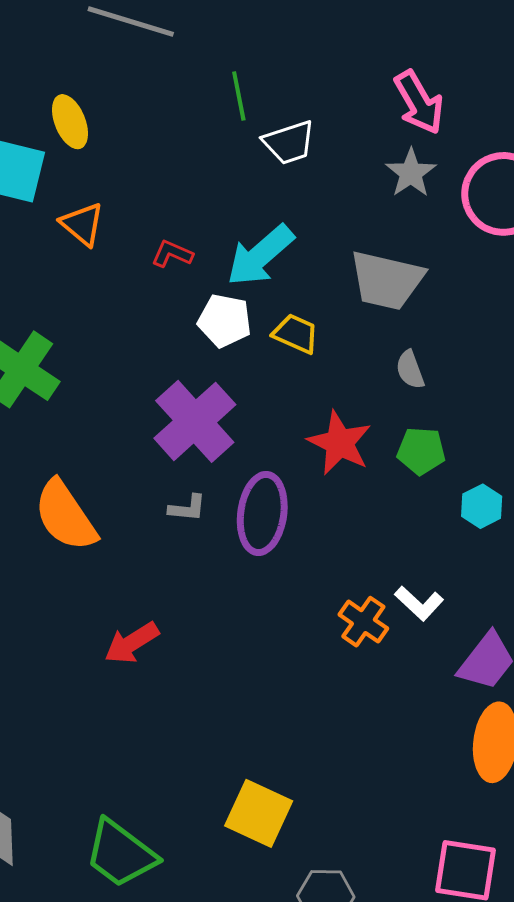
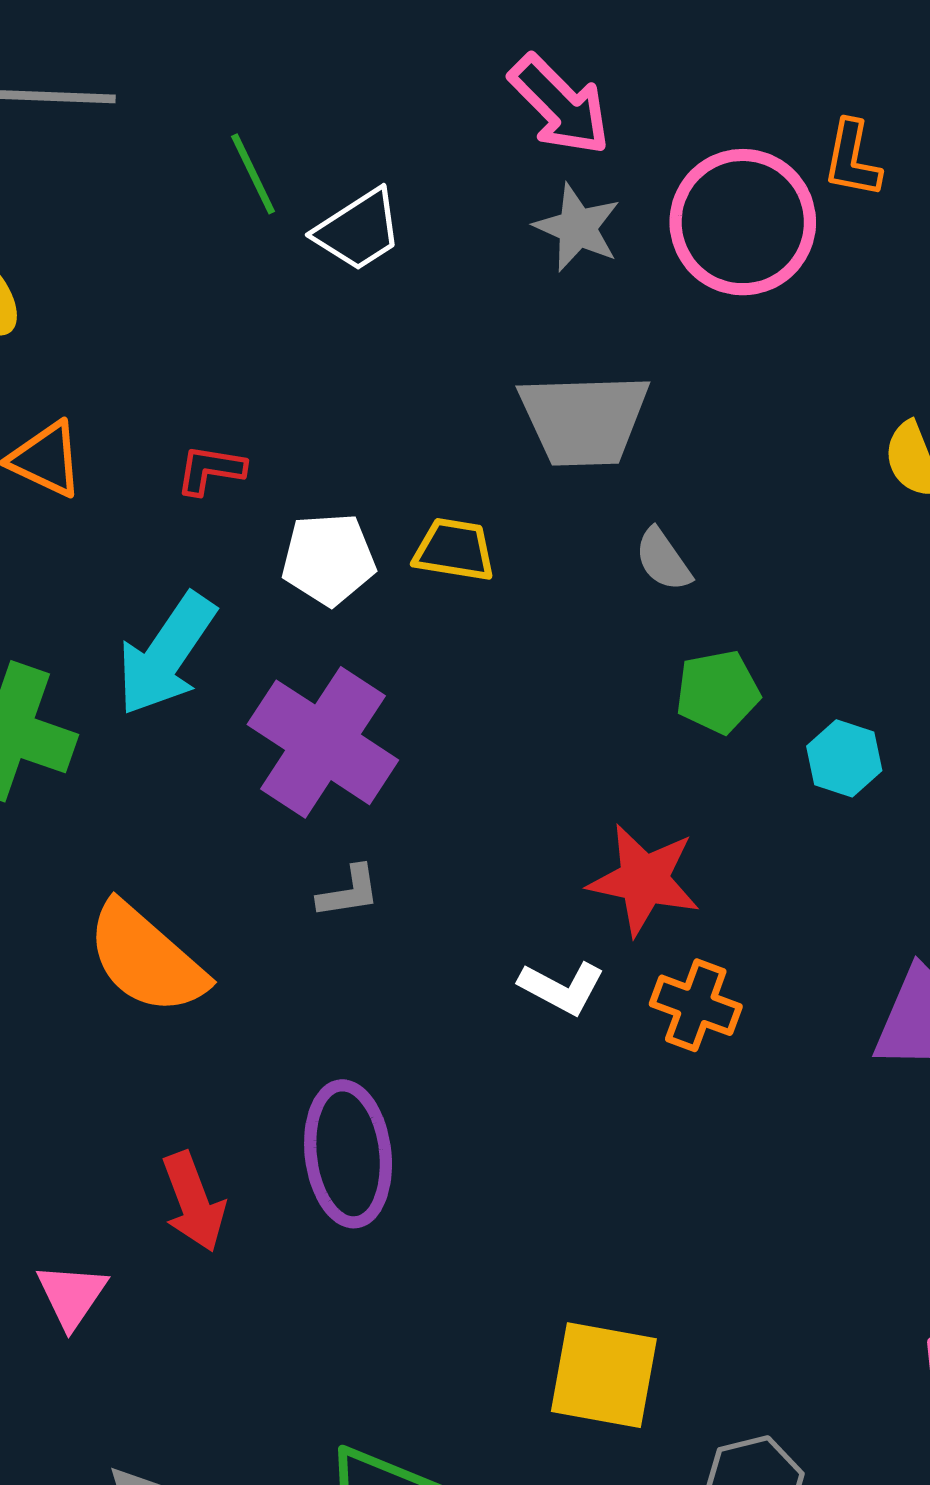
cyan arrow: (260, 255) -> (166, 654), moved
red star: (340, 443) -> (644, 880), moved
purple ellipse: (262, 514) -> (348, 1154), moved
white L-shape: (419, 603) -> (562, 988), moved
red arrow: (132, 643) -> (194, 1202), moved, turned -64

